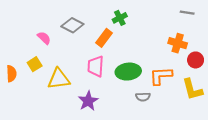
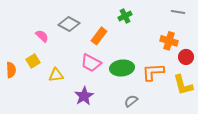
green cross: (120, 18) -> (125, 16), moved
pink trapezoid: (96, 66) -> (91, 63), turned -65
yellow triangle: (59, 79) -> (56, 75), size x0.7
gray semicircle: (143, 97) -> (131, 101), moved, turned 144

